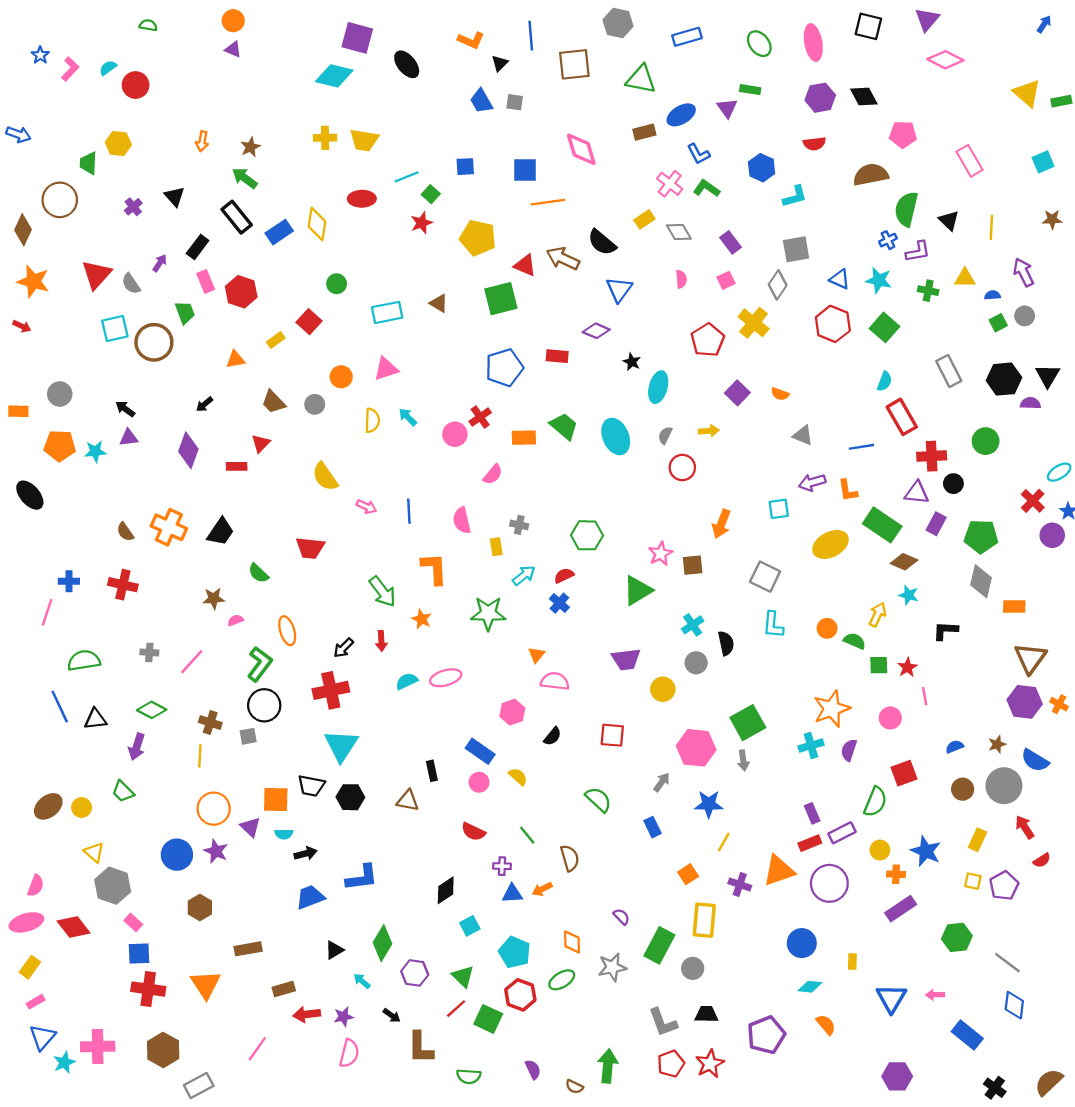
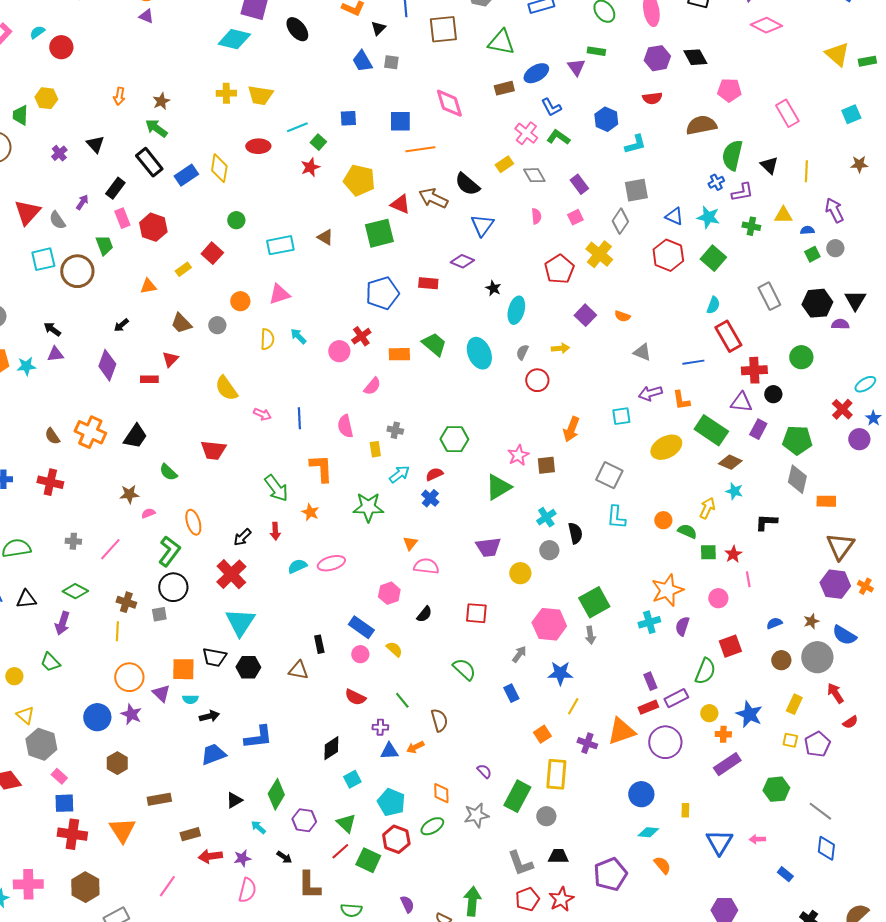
red cross: (331, 690) -> (231, 574), turned -32
blue rectangle: (967, 1035) -> (785, 874), size x0.6

